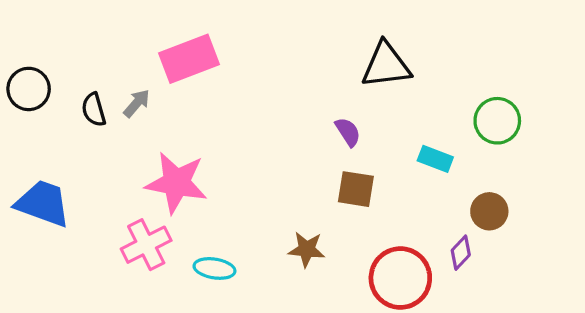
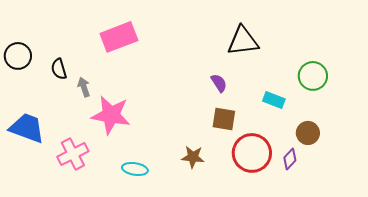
gray arrow: (137, 103) -> (84, 87), moved, turned -60
pink cross: (146, 245) -> (73, 154), moved
red circle: (400, 278) -> (252, 153), moved

